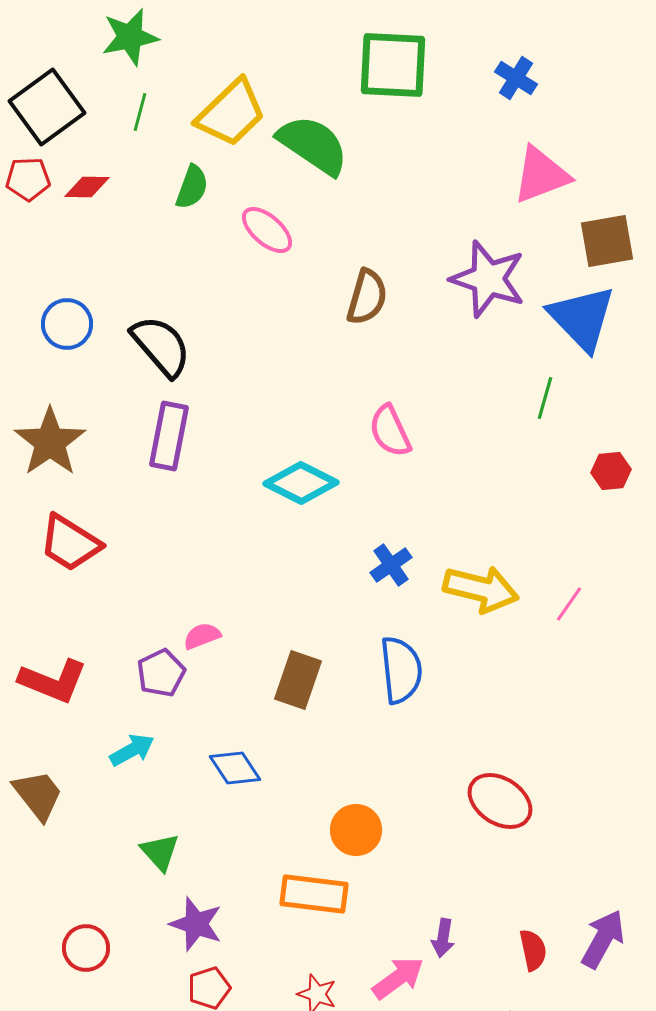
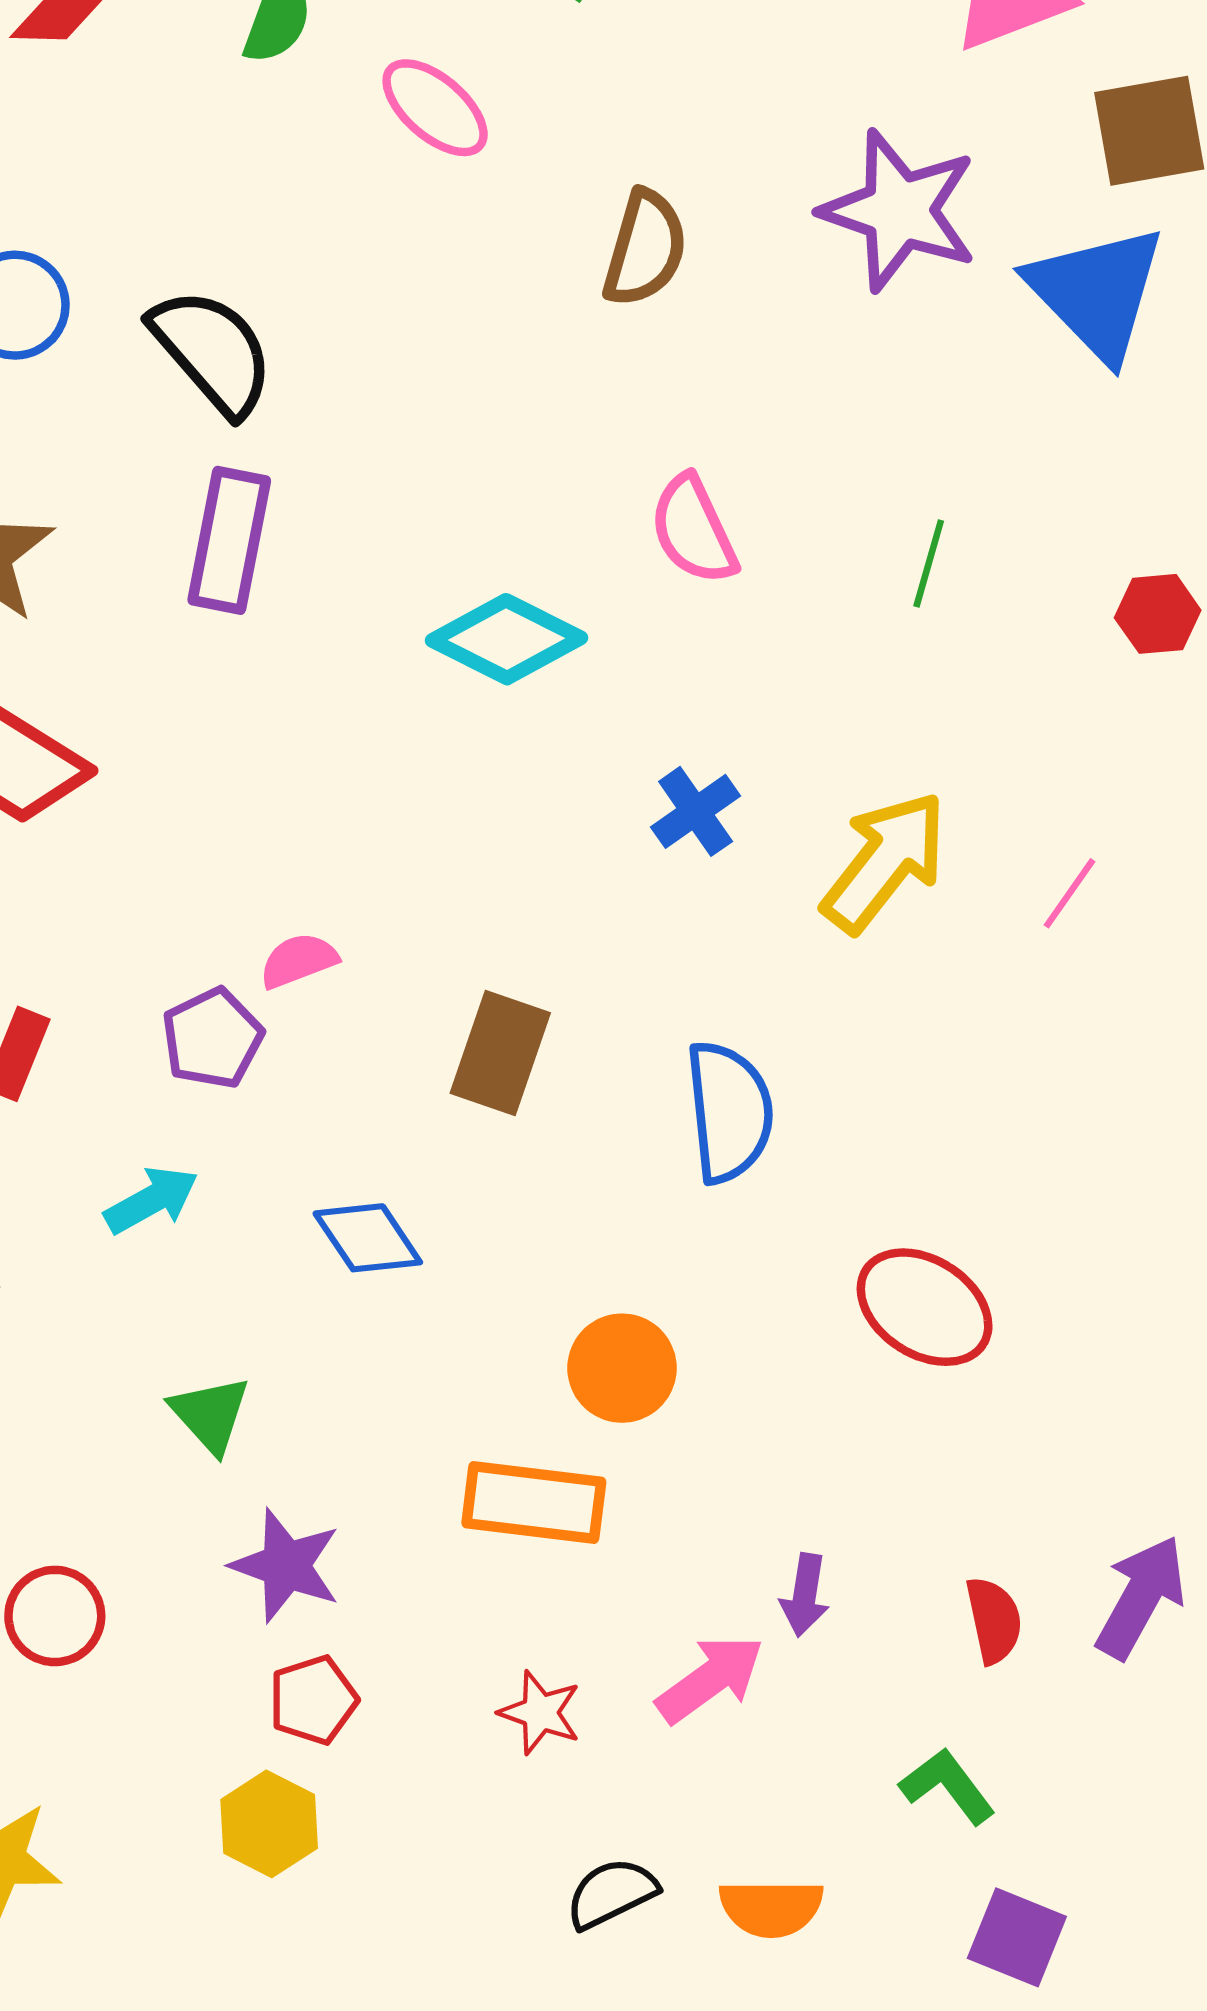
green line: (545, 398) -> (929, 564), moved
yellow arrow: (481, 589) -> (885, 862), turned -66
blue semicircle: (401, 670) -> (729, 1112), moved

